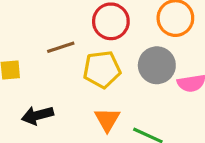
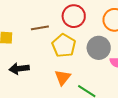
yellow pentagon: (102, 69) -> (64, 46), turned 30

